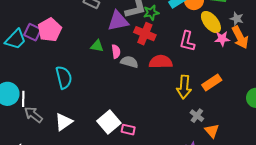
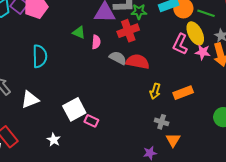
red cross: (145, 34) -> (128, 31), turned 35
pink L-shape: (187, 41) -> (180, 44), moved
gray semicircle: (129, 62) -> (118, 58), moved
yellow arrow: (184, 87) -> (155, 91), size x0.7
gray cross: (197, 116) -> (162, 122), turned -32

